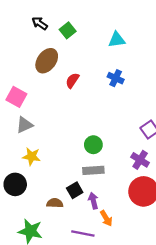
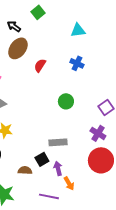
black arrow: (40, 23) -> (14, 26), moved
green square: (68, 30) -> (38, 12), moved
green circle: (93, 145) -> (66, 101), moved

